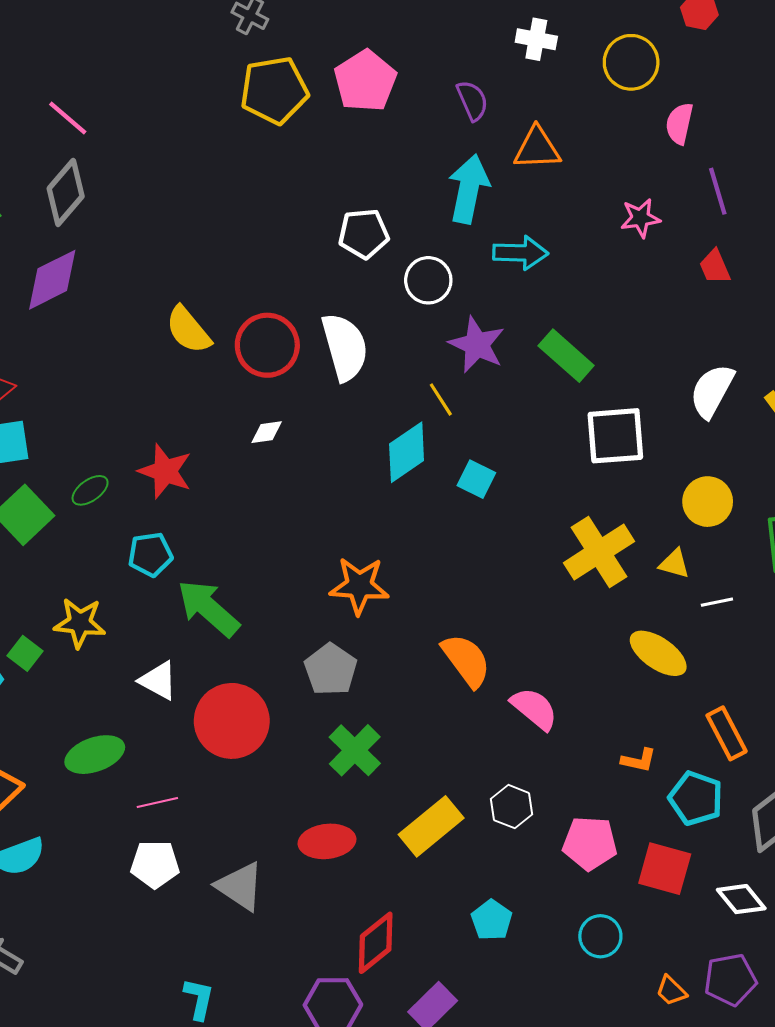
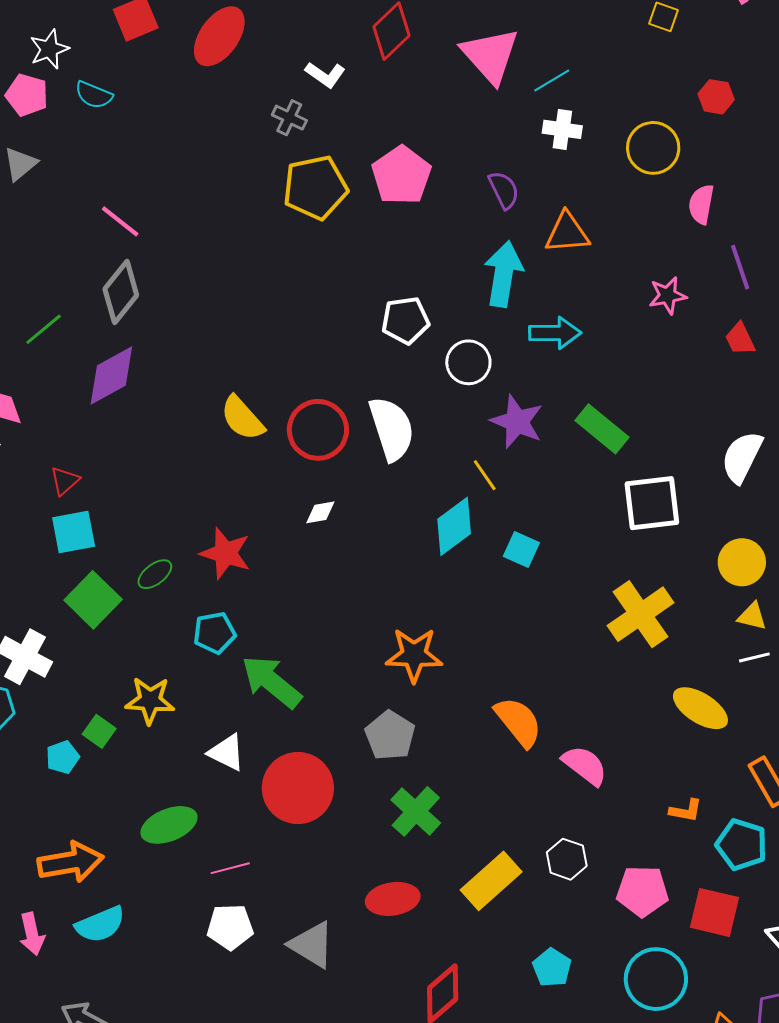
yellow triangle: (674, 564) -> (752, 616), moved
cyan circle: (600, 936) -> (656, 979), size x1.5

